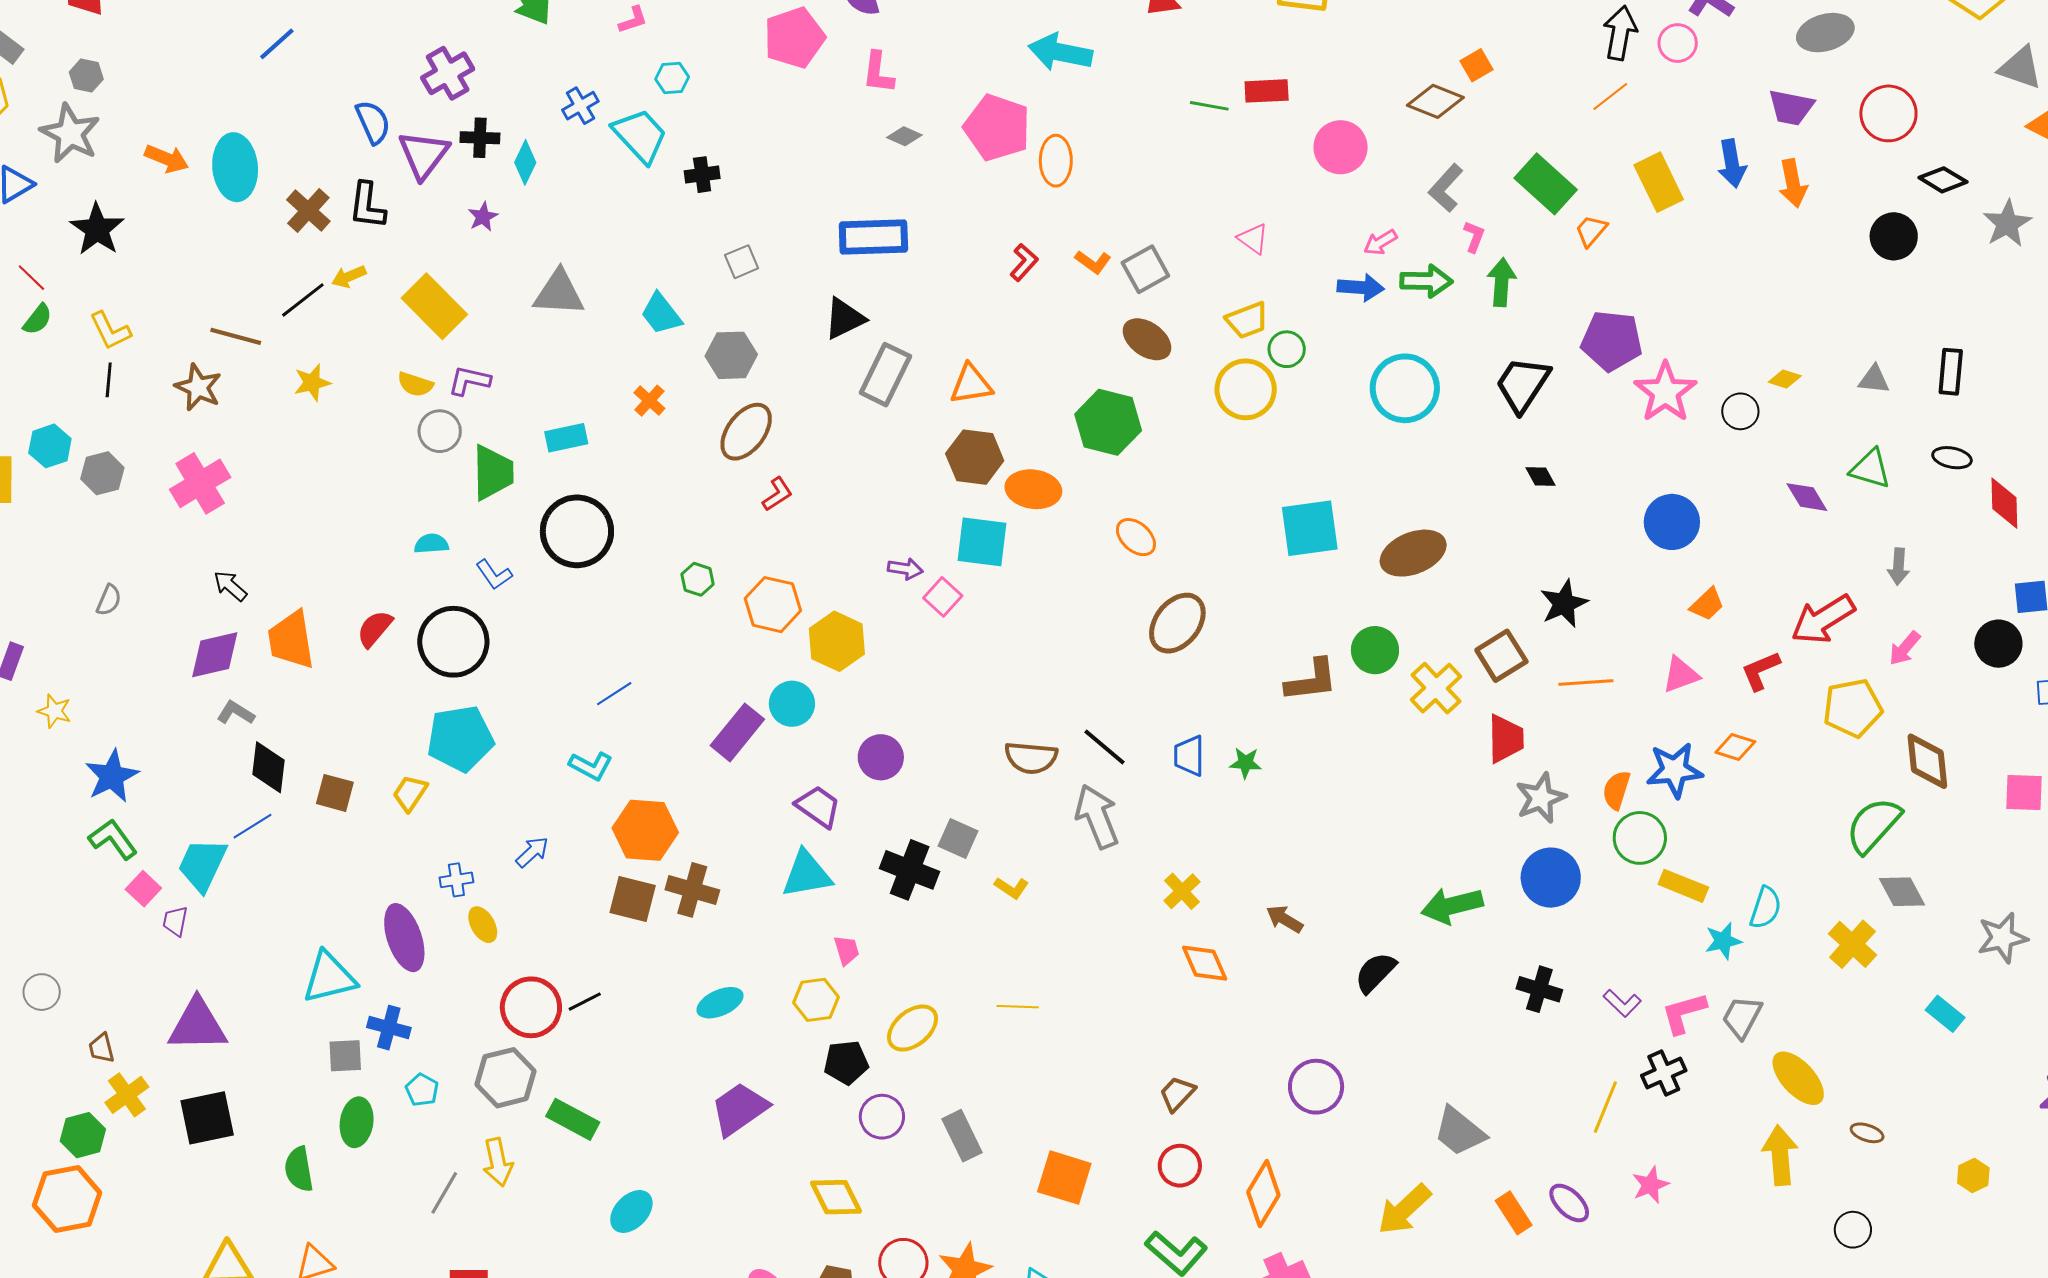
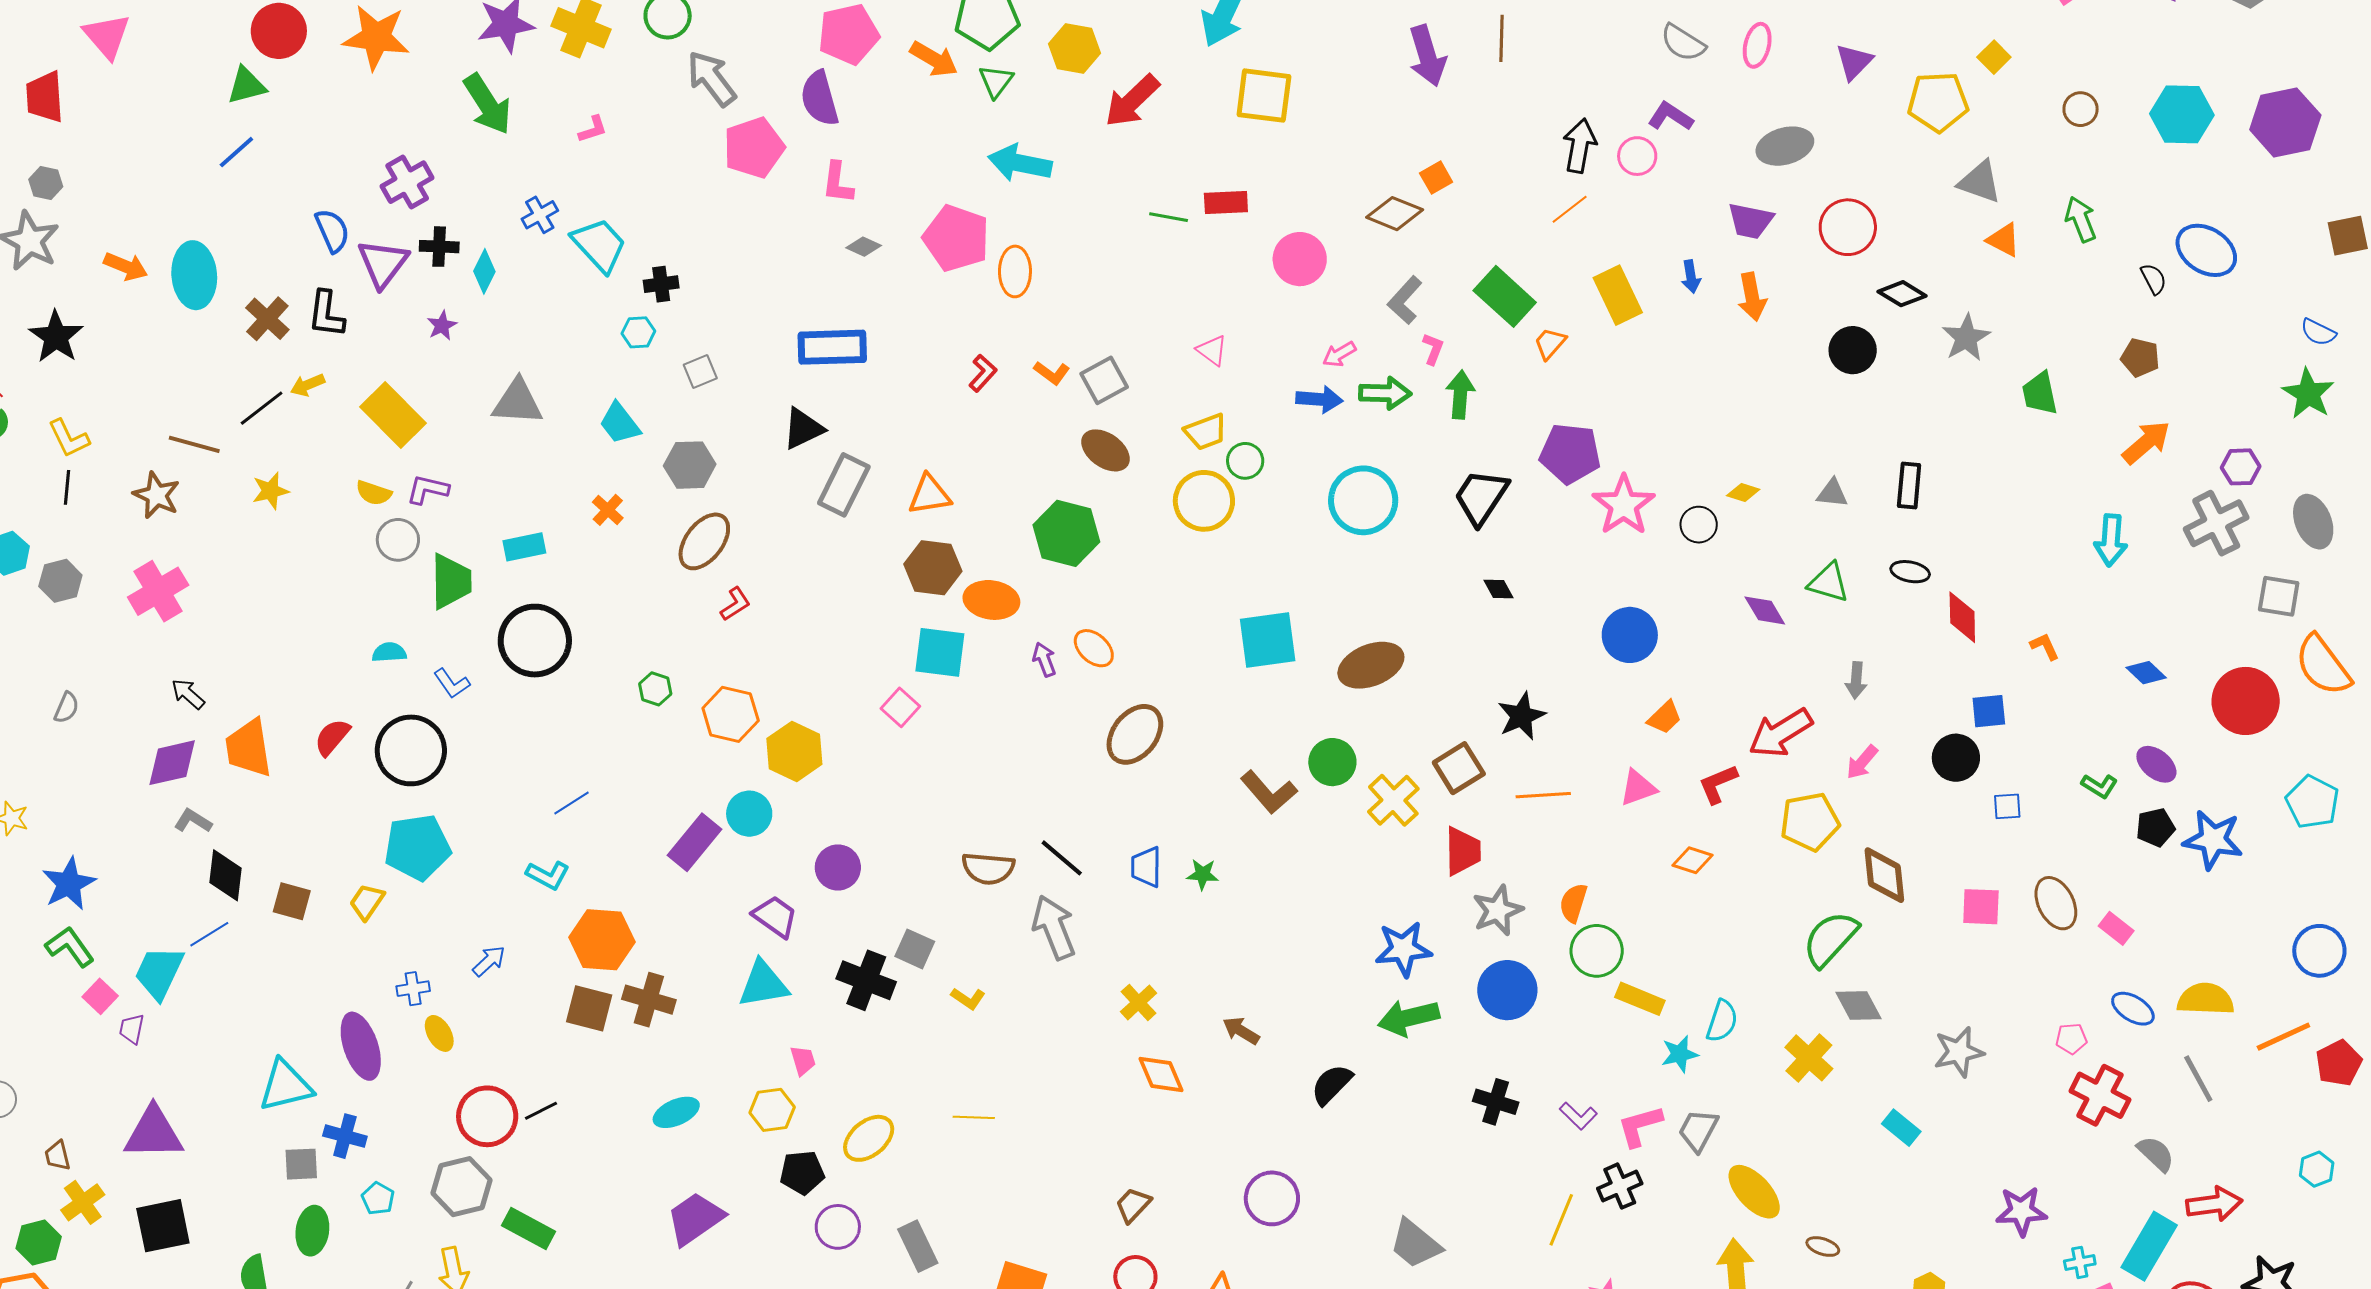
cyan hexagon: (672, 78) -> (638, 332), moved
blue arrow: (1732, 163) -> (1691, 277), size x0.7
purple arrow: (905, 569) -> (1044, 660), moved, turned -120
brown L-shape: (1311, 680) -> (1269, 792), turned 56
blue star: (1674, 770) -> (1403, 949), moved

